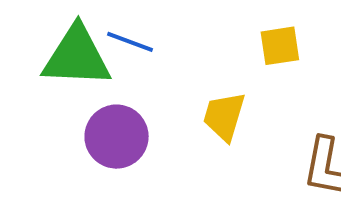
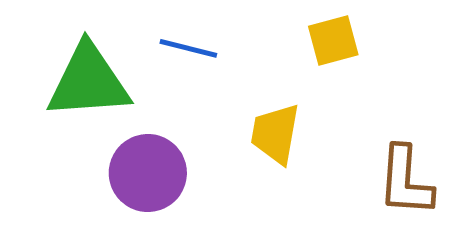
blue line: (130, 42) -> (188, 48), moved

